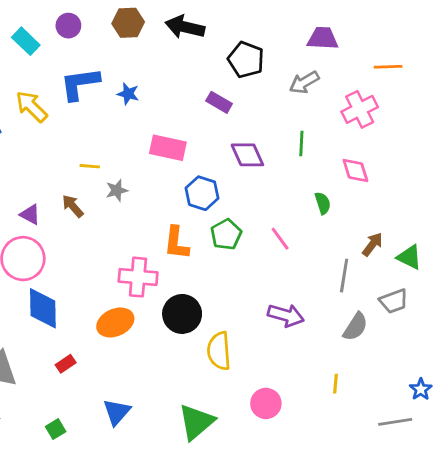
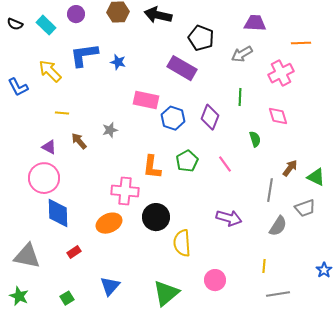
purple rectangle: (219, 102) -> (182, 68), size x1.6
purple diamond: (247, 155) -> (210, 117), moved, turned 45
yellow line: (90, 166) -> (62, 113), moved
blue hexagon: (202, 193) -> (173, 118), moved
gray line: (395, 422) -> (278, 294), moved

